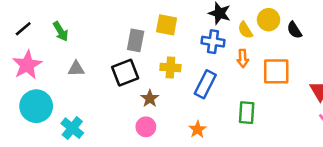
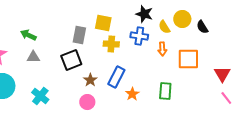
green arrow: (61, 31) -> (28, 35), moved, turned 147
yellow cross: (170, 67) -> (111, 44), moved
blue rectangle: (205, 84) -> (116, 77), moved
cyan cross: (72, 128) -> (40, 96), moved
orange star: (198, 129) -> (132, 94), moved

